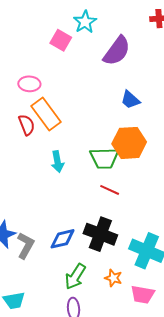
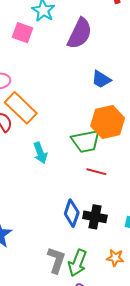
black cross: (100, 234) -> (95, 217), size x0.7
blue diamond: (63, 239) -> (72, 213), moved, turned -48
gray L-shape: (26, 246) -> (56, 260), moved

